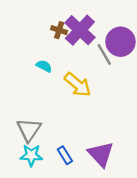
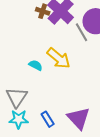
cyan semicircle: (44, 66) -> (36, 65), moved

